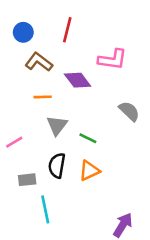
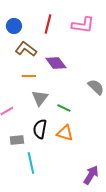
pink L-shape: (112, 59) -> (83, 25), moved
orange triangle: (89, 171) -> (65, 133), turned 42

